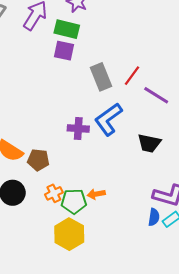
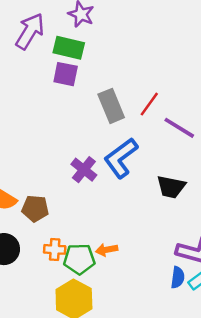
purple cross: (78, 129) -> (84, 170), turned 35
orange cross: (54, 193) -> (55, 249), turned 30

